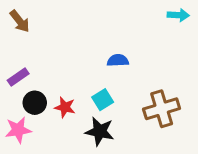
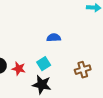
brown cross: (162, 109) -> (83, 70), size x0.7

